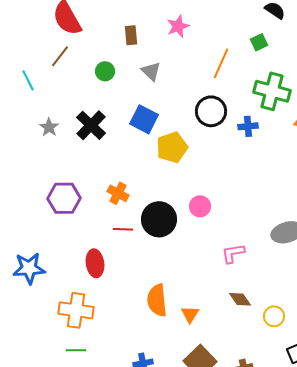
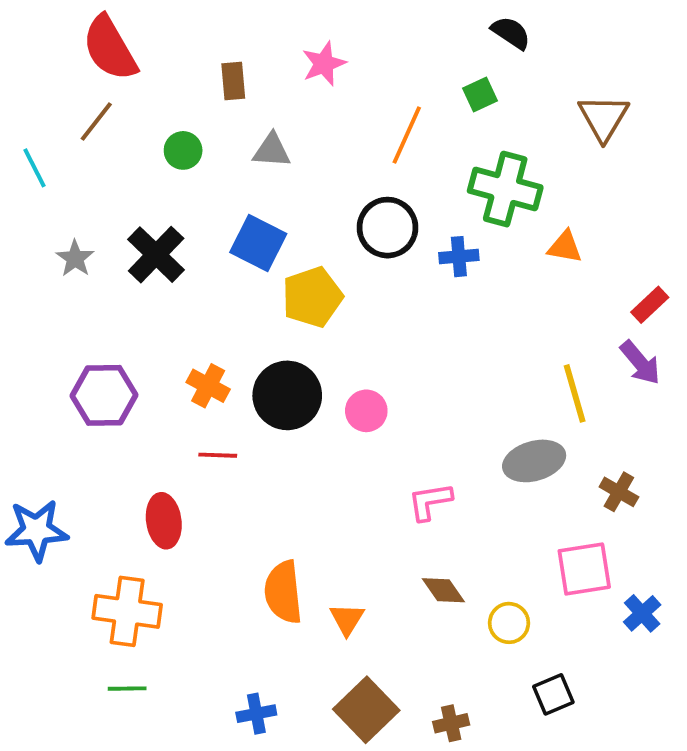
gray triangle: (151, 71) -> (272, 150), turned -40
black circle: (159, 219) -> (287, 395), moved

